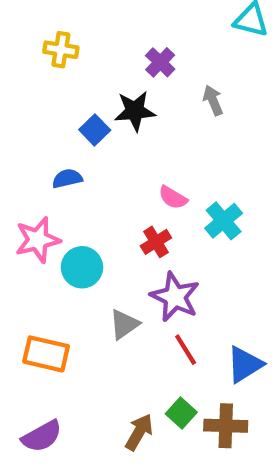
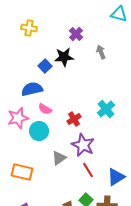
blue semicircle: (67, 179) -> (32, 89), size x1.5
pink semicircle: (173, 198) -> (45, 109), moved

